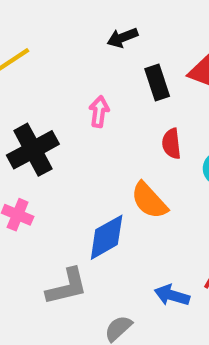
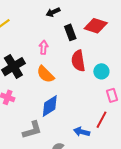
red semicircle: (171, 144) -> (78, 61), size x1.5
orange semicircle: (149, 201) -> (45, 74), moved

